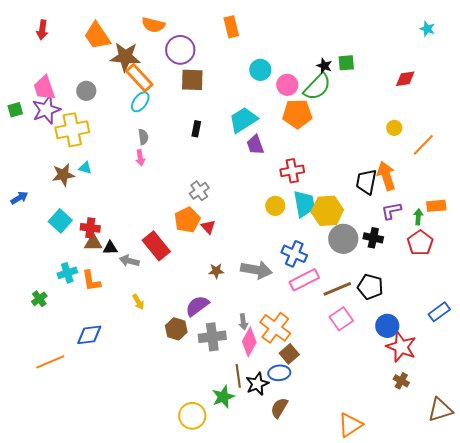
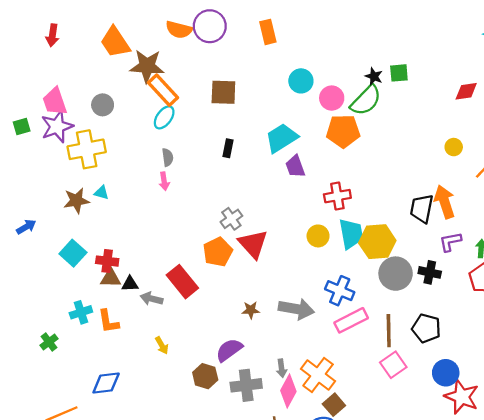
purple circle: (180, 50) -> (210, 26), moved
red triangle: (208, 227) -> (253, 244), moved, size x1.8
brown line: (337, 289) -> (389, 331), turned -68

